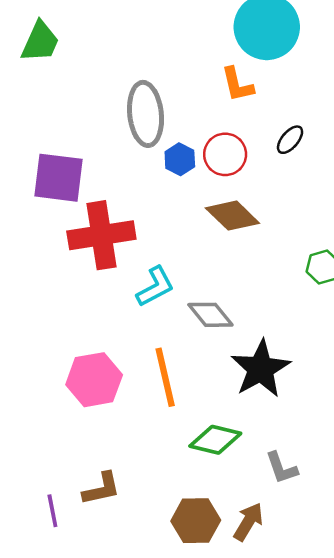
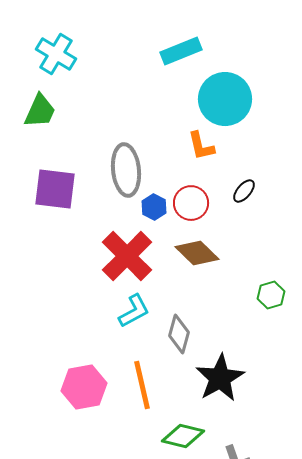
purple square: (59, 178) -> (55, 189), moved
red cross: (101, 235) -> (127, 256), moved, turned -36
gray diamond: (210, 315) -> (179, 334), turned 54

